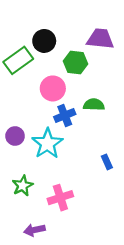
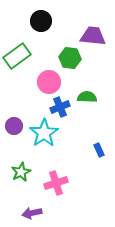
black circle: (44, 41) -> (41, 21), moved

